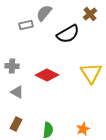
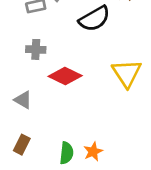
gray cross: (12, 66) -> (36, 49), moved
orange star: (83, 129) -> (93, 152), moved

